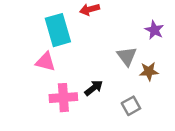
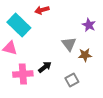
cyan rectangle: (58, 30) -> (19, 25), turned -30

